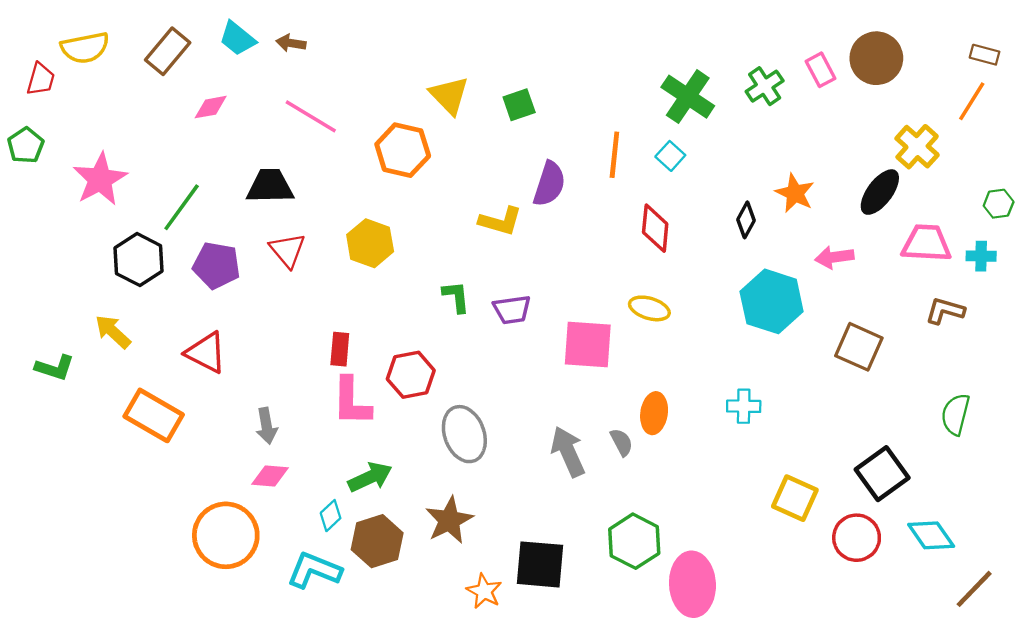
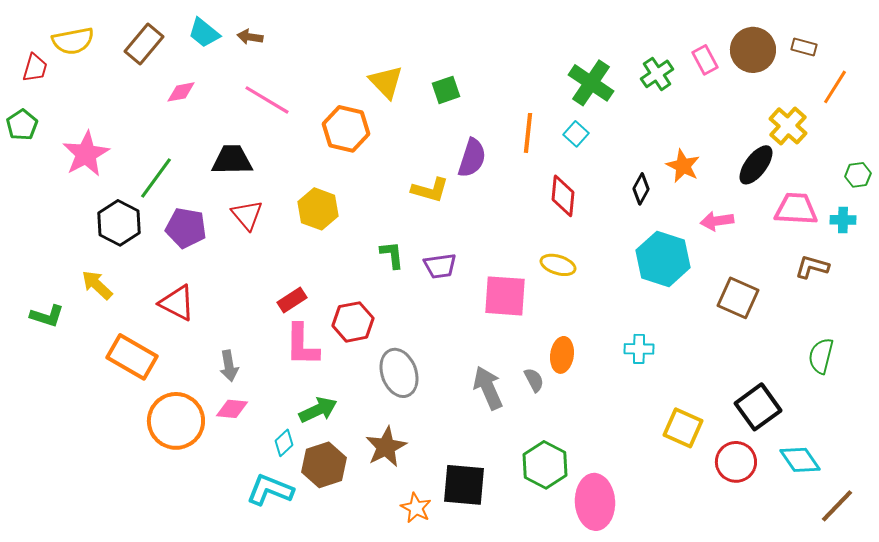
brown rectangle: (985, 55) -> (804, 47), moved
red rectangle: (340, 349) -> (292, 300), turned 52
orange circle: (226, 535) -> (176, 421), moved

